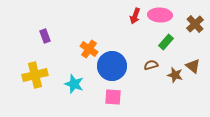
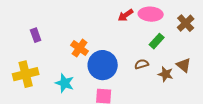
red arrow: (135, 16) -> (126, 15), turned 35

